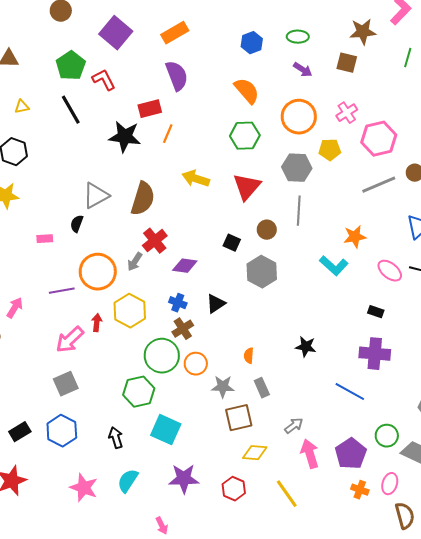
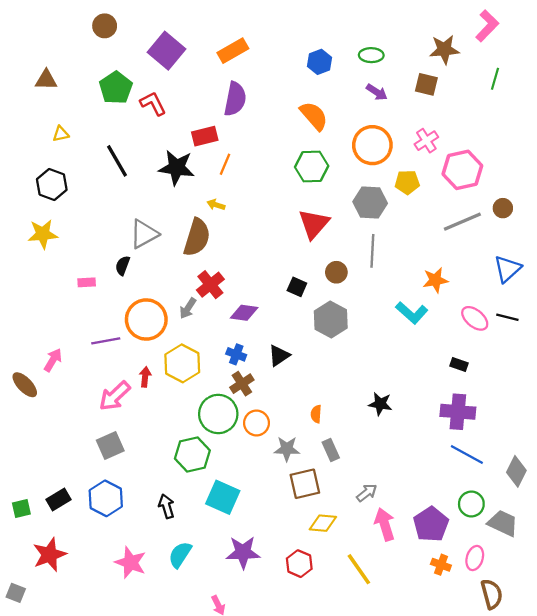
purple semicircle: (177, 76) -> (235, 99), turned 32
black line: (71, 110) -> (117, 161), moved
yellow arrow: (196, 179) -> (216, 205), moved, size x0.6
blue line: (350, 392) -> (467, 454), moved

